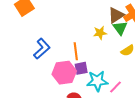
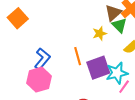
purple square: (81, 68) -> (98, 68), moved, size x1.6
pink hexagon: (64, 73) -> (39, 80), moved
cyan star: (97, 81) -> (117, 73), moved

